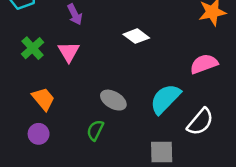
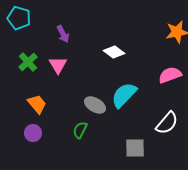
cyan semicircle: (165, 99) -> (124, 95), moved

